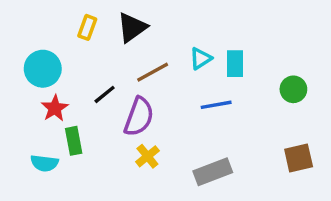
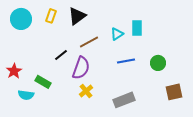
cyan rectangle: (235, 64) -> (137, 28), moved
cyan circle: (43, 69) -> (21, 19), moved
green circle: (293, 89) -> (158, 63), moved
red star: (55, 108) -> (14, 71), moved
green rectangle: (74, 141) -> (43, 82), turned -49

